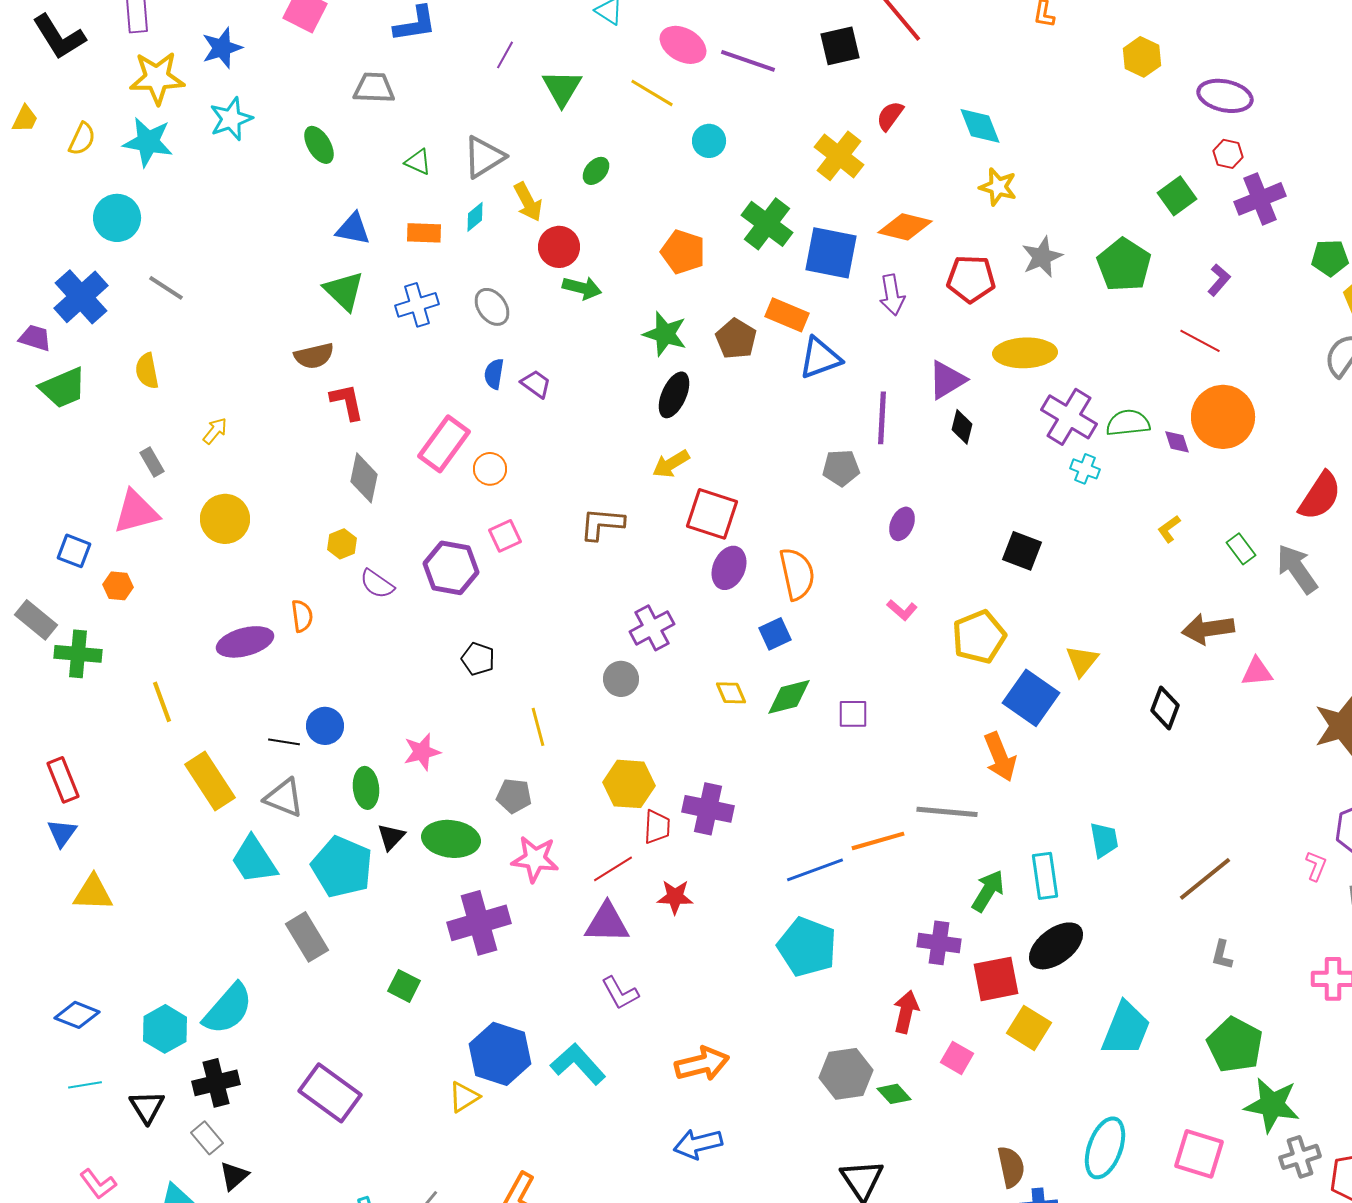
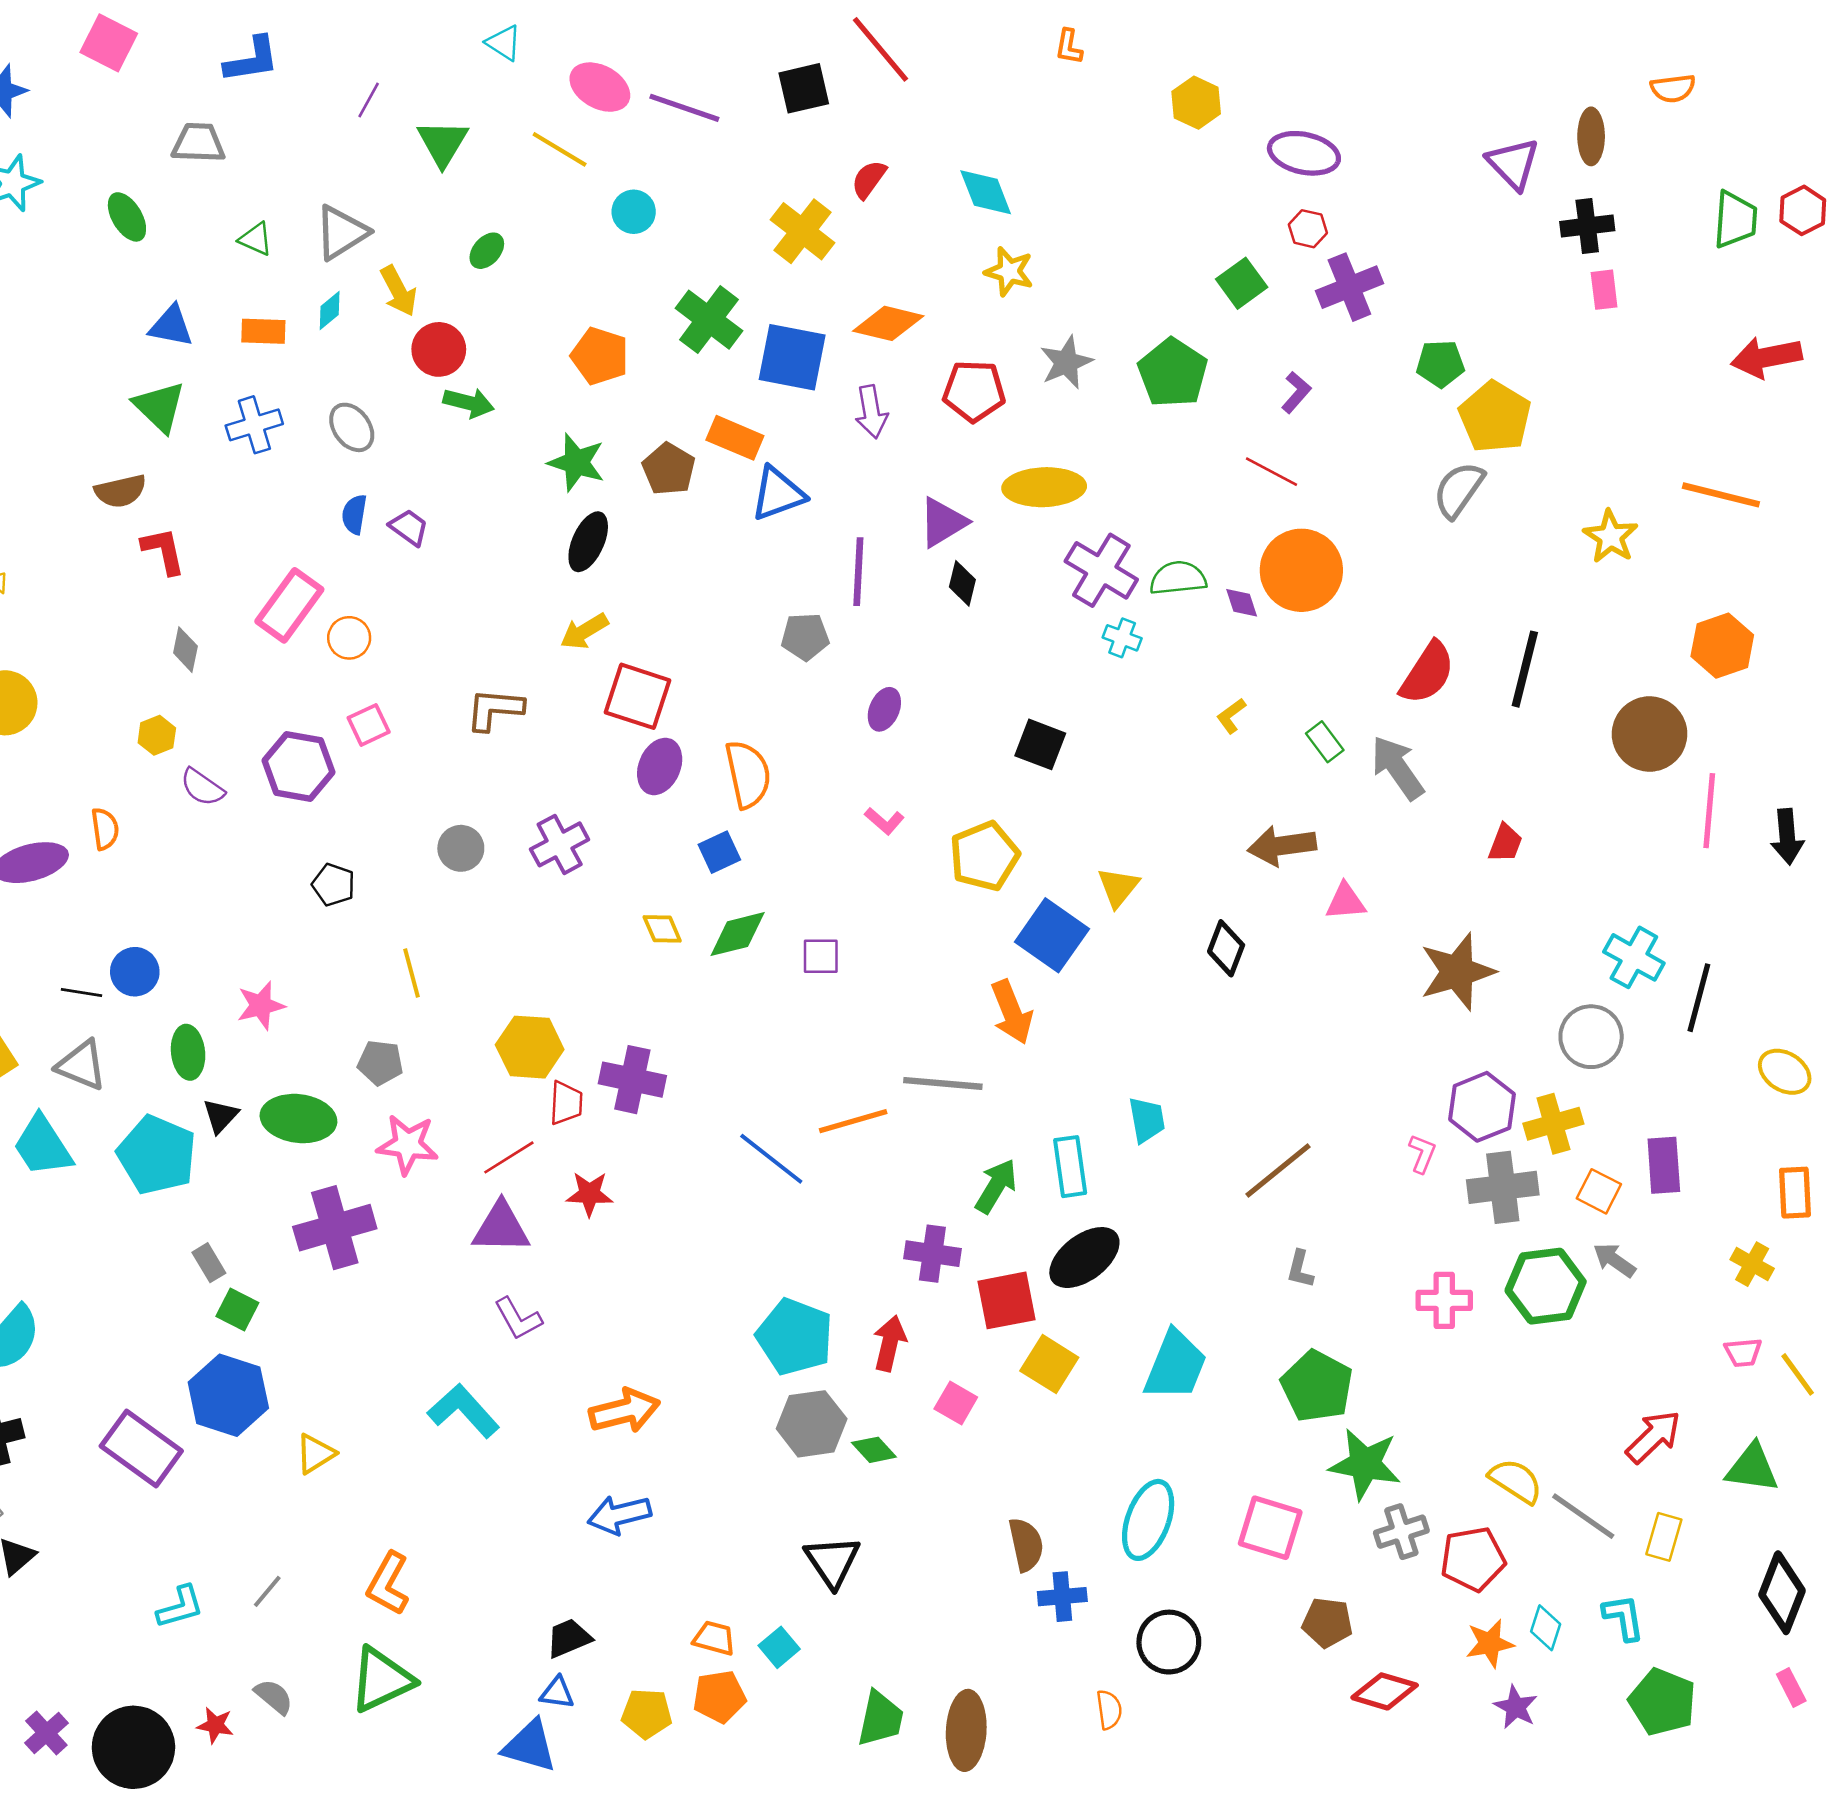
gray diamond: (364, 478) -> (185, 650), size x0.7
gray circle: (621, 679) -> (461, 848), moved
blue line: (815, 870) -> (771, 1159), turned 58
gray rectangle: (307, 937) -> (209, 1263), moved, size x0.6
cyan pentagon: (807, 947) -> (795, 1337), moved
blue hexagon: (500, 1054) -> (228, 1395), moved

